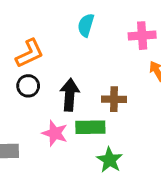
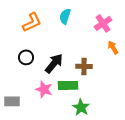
pink cross: (142, 36) -> (103, 23), turned -30
orange L-shape: (30, 53) -> (32, 22), moved
black arrow: (70, 95) -> (54, 63), turned 35

